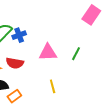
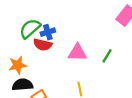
red semicircle: (15, 63) -> (43, 45), moved

